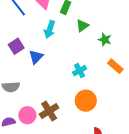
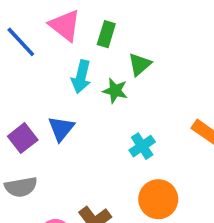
green star: (105, 40) -> (115, 91), moved
purple square: (16, 46) -> (23, 138), moved

